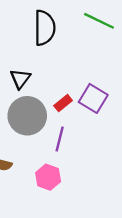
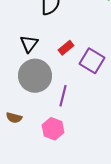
red rectangle: (63, 103) -> (66, 48), moved

